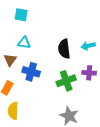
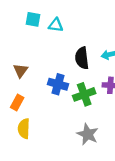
cyan triangle: (24, 43) -> (56, 25), moved
blue cross: (31, 72) -> (58, 84), moved

